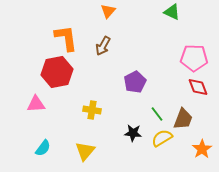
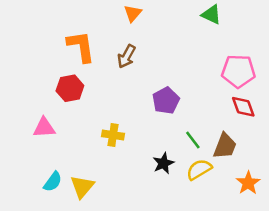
red hexagon: (57, 72) -> (70, 88), size x0.7
black star: (133, 133) -> (163, 163), turned -30
yellow triangle: (85, 151) -> (82, 187), moved

